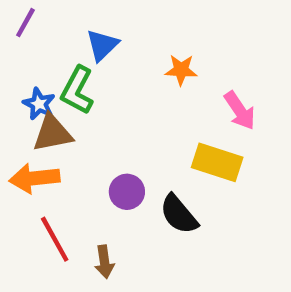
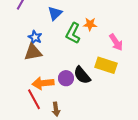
green L-shape: (77, 90) -> (73, 33), moved
blue star: (39, 104) -> (35, 37), moved
orange arrow: (34, 178) -> (43, 83), moved
black semicircle: (179, 214) -> (82, 75), moved

